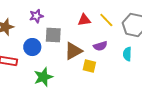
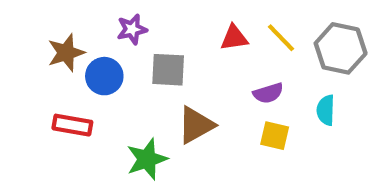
blue circle: (32, 47) -> (104, 76), moved
brown triangle: (73, 51) -> (196, 125), moved
yellow square: (89, 66) -> (275, 136), moved

